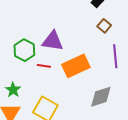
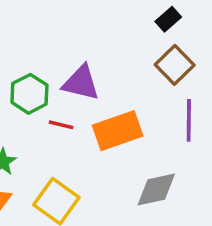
brown square: (104, 26) -> (175, 65), size x1.5

